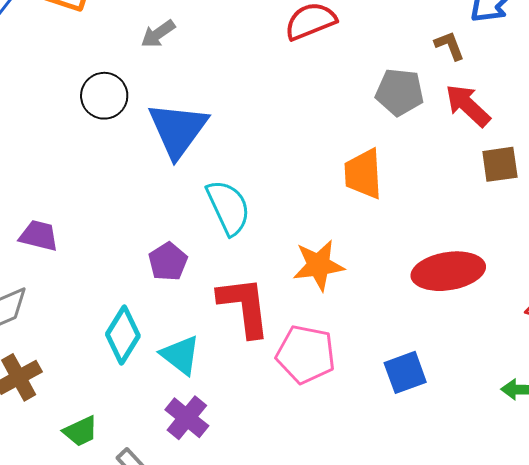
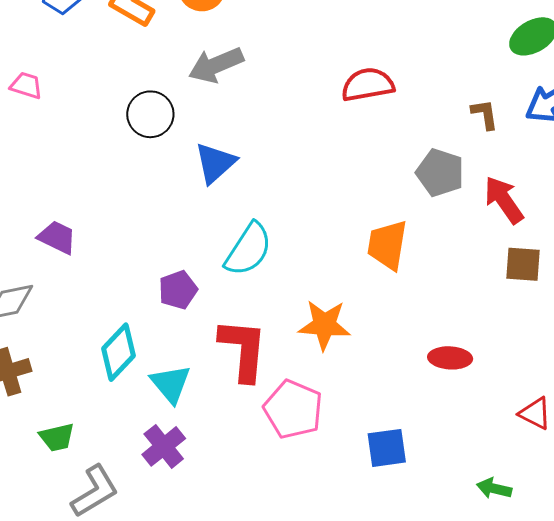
gray arrow: (158, 34) -> (216, 65), size x1.5
brown L-shape: (450, 46) -> (485, 114), moved
blue triangle: (178, 130) -> (215, 163), size x0.7
cyan semicircle: (228, 207) -> (248, 249), turned 46
red ellipse: (448, 271) -> (450, 358), size x0.6

